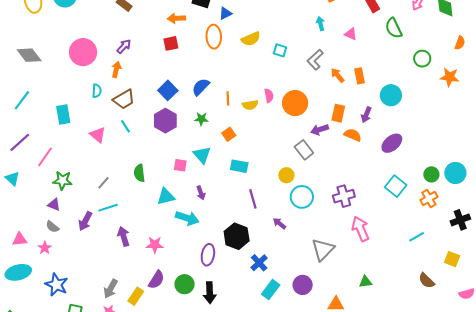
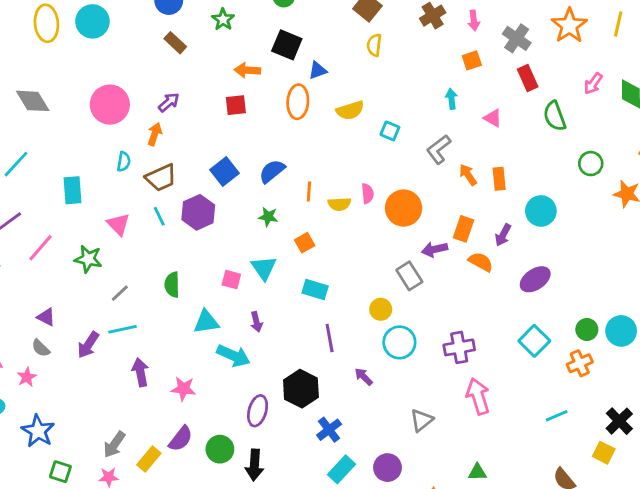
purple hexagon: (165, 121) -> (198, 212), moved
green star: (62, 181) -> (88, 259), moved
black cross: (460, 220) -> (619, 421), moved, turned -30
gray triangle: (323, 250) -> (422, 420), size x0.7

